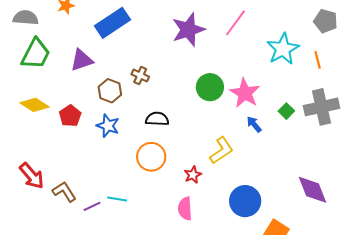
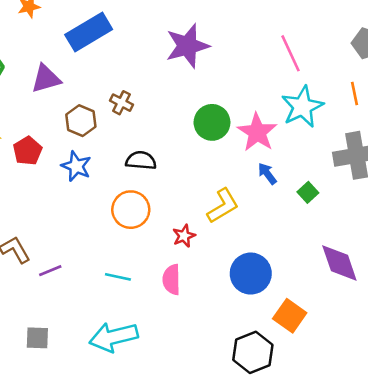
pink line: (236, 23) -> (291, 53), moved, turned -64
cyan star: (283, 49) -> (302, 107), moved
green square: (286, 111) -> (308, 192), moved
cyan line: (117, 199) -> (118, 277), moved

